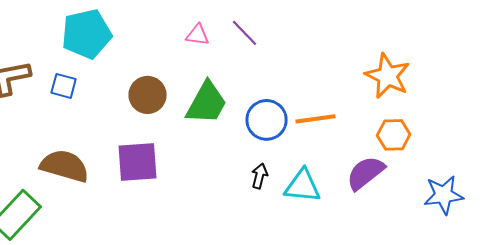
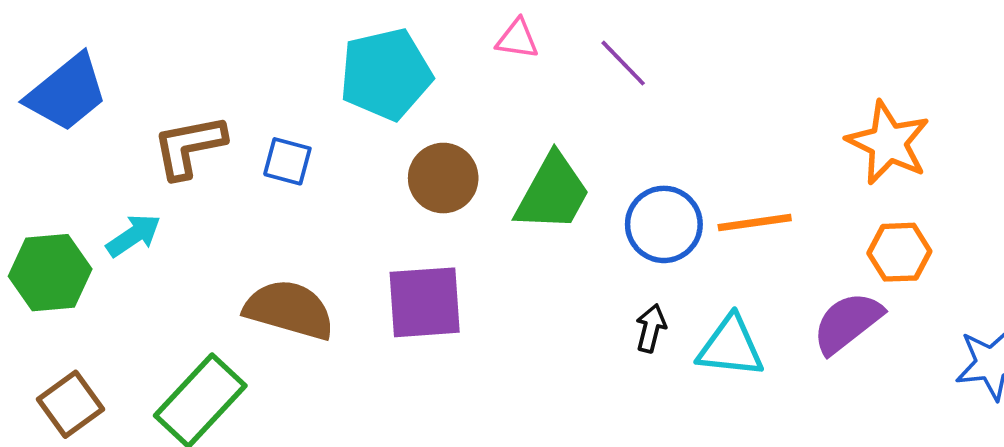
cyan pentagon: (87, 34) -> (386, 74), moved
pink triangle: (198, 35) -> (517, 39), moved

